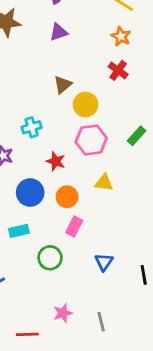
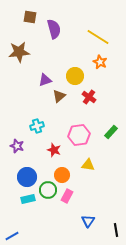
purple triangle: (59, 32) -> (45, 80), moved
red cross: (118, 70) -> (89, 97), moved
yellow circle: (85, 105) -> (75, 76), moved
blue circle: (30, 193) -> (27, 177), moved
green circle: (50, 258) -> (48, 190), moved

